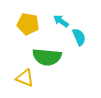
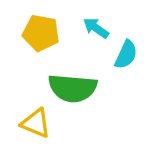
cyan semicircle: (79, 37) -> (126, 55), turned 48

